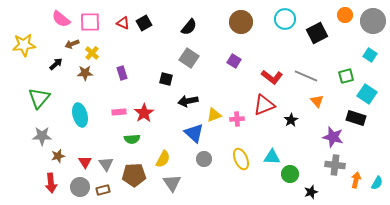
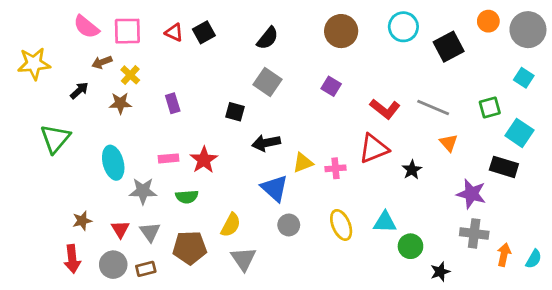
gray star: (42, 136) -> (143, 191), moved

